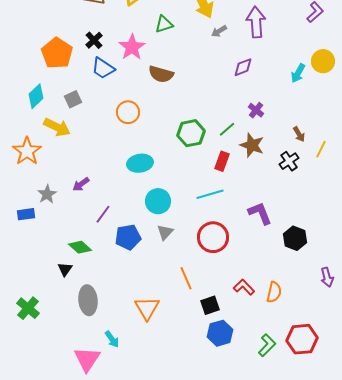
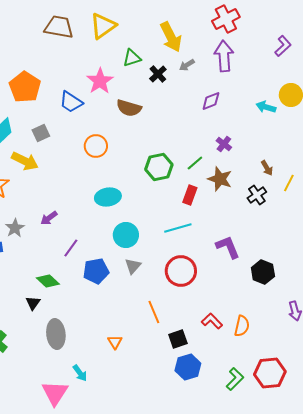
black cross: (94, 40) -> (158, 74), moved
cyan arrow: (298, 73) -> (266, 107), turned 78
orange triangle: (147, 308) -> (115, 342), size x0.6

